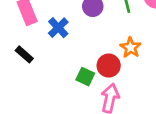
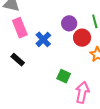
red circle: (109, 66) -> (82, 38), moved

